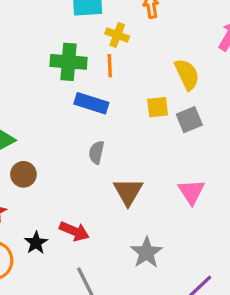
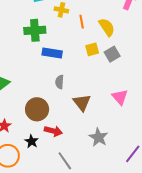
orange line: (110, 66) -> (82, 22), moved
brown circle: (23, 174) -> (37, 109), moved, size x1.5

